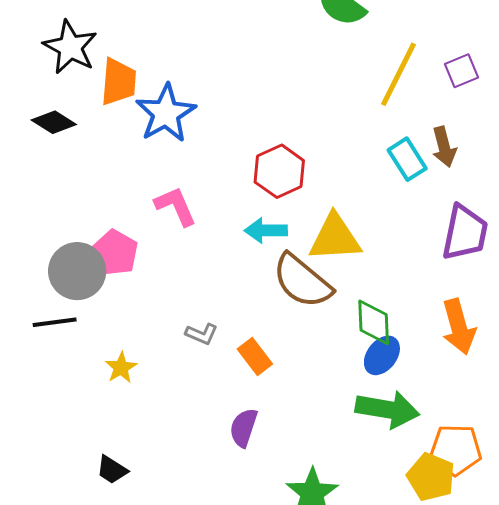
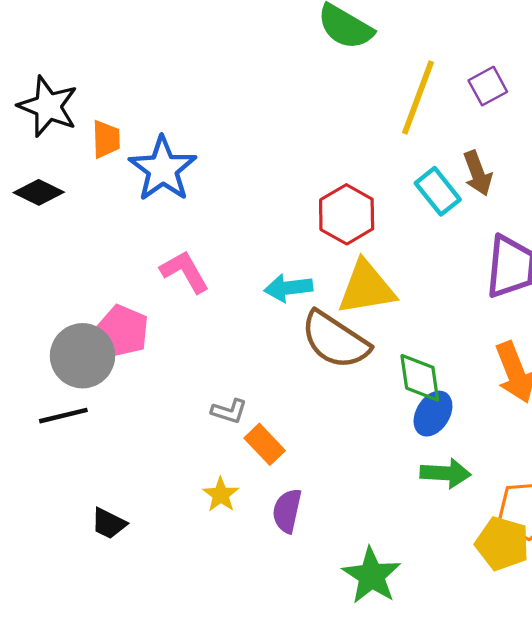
orange trapezoid: (119, 82) -> (106, 139), size x0.7
red hexagon: (279, 171) -> (347, 214), moved
orange rectangle: (255, 357) -> (265, 444), moved
yellow star: (121, 368) -> (221, 495), moved
green arrow: (387, 409) -> (446, 473), size x0.7
black trapezoid: (112, 470) -> (109, 523), moved

